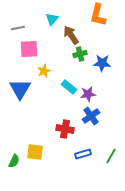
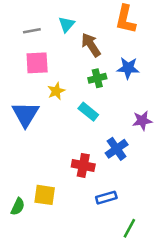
gray line: (18, 28) -> (32, 31), moved
green cross: (80, 54) -> (97, 78), moved
blue star: (102, 63) -> (128, 68), moved
purple star: (88, 94) -> (142, 121), moved
green line: (111, 156) -> (129, 228), moved

